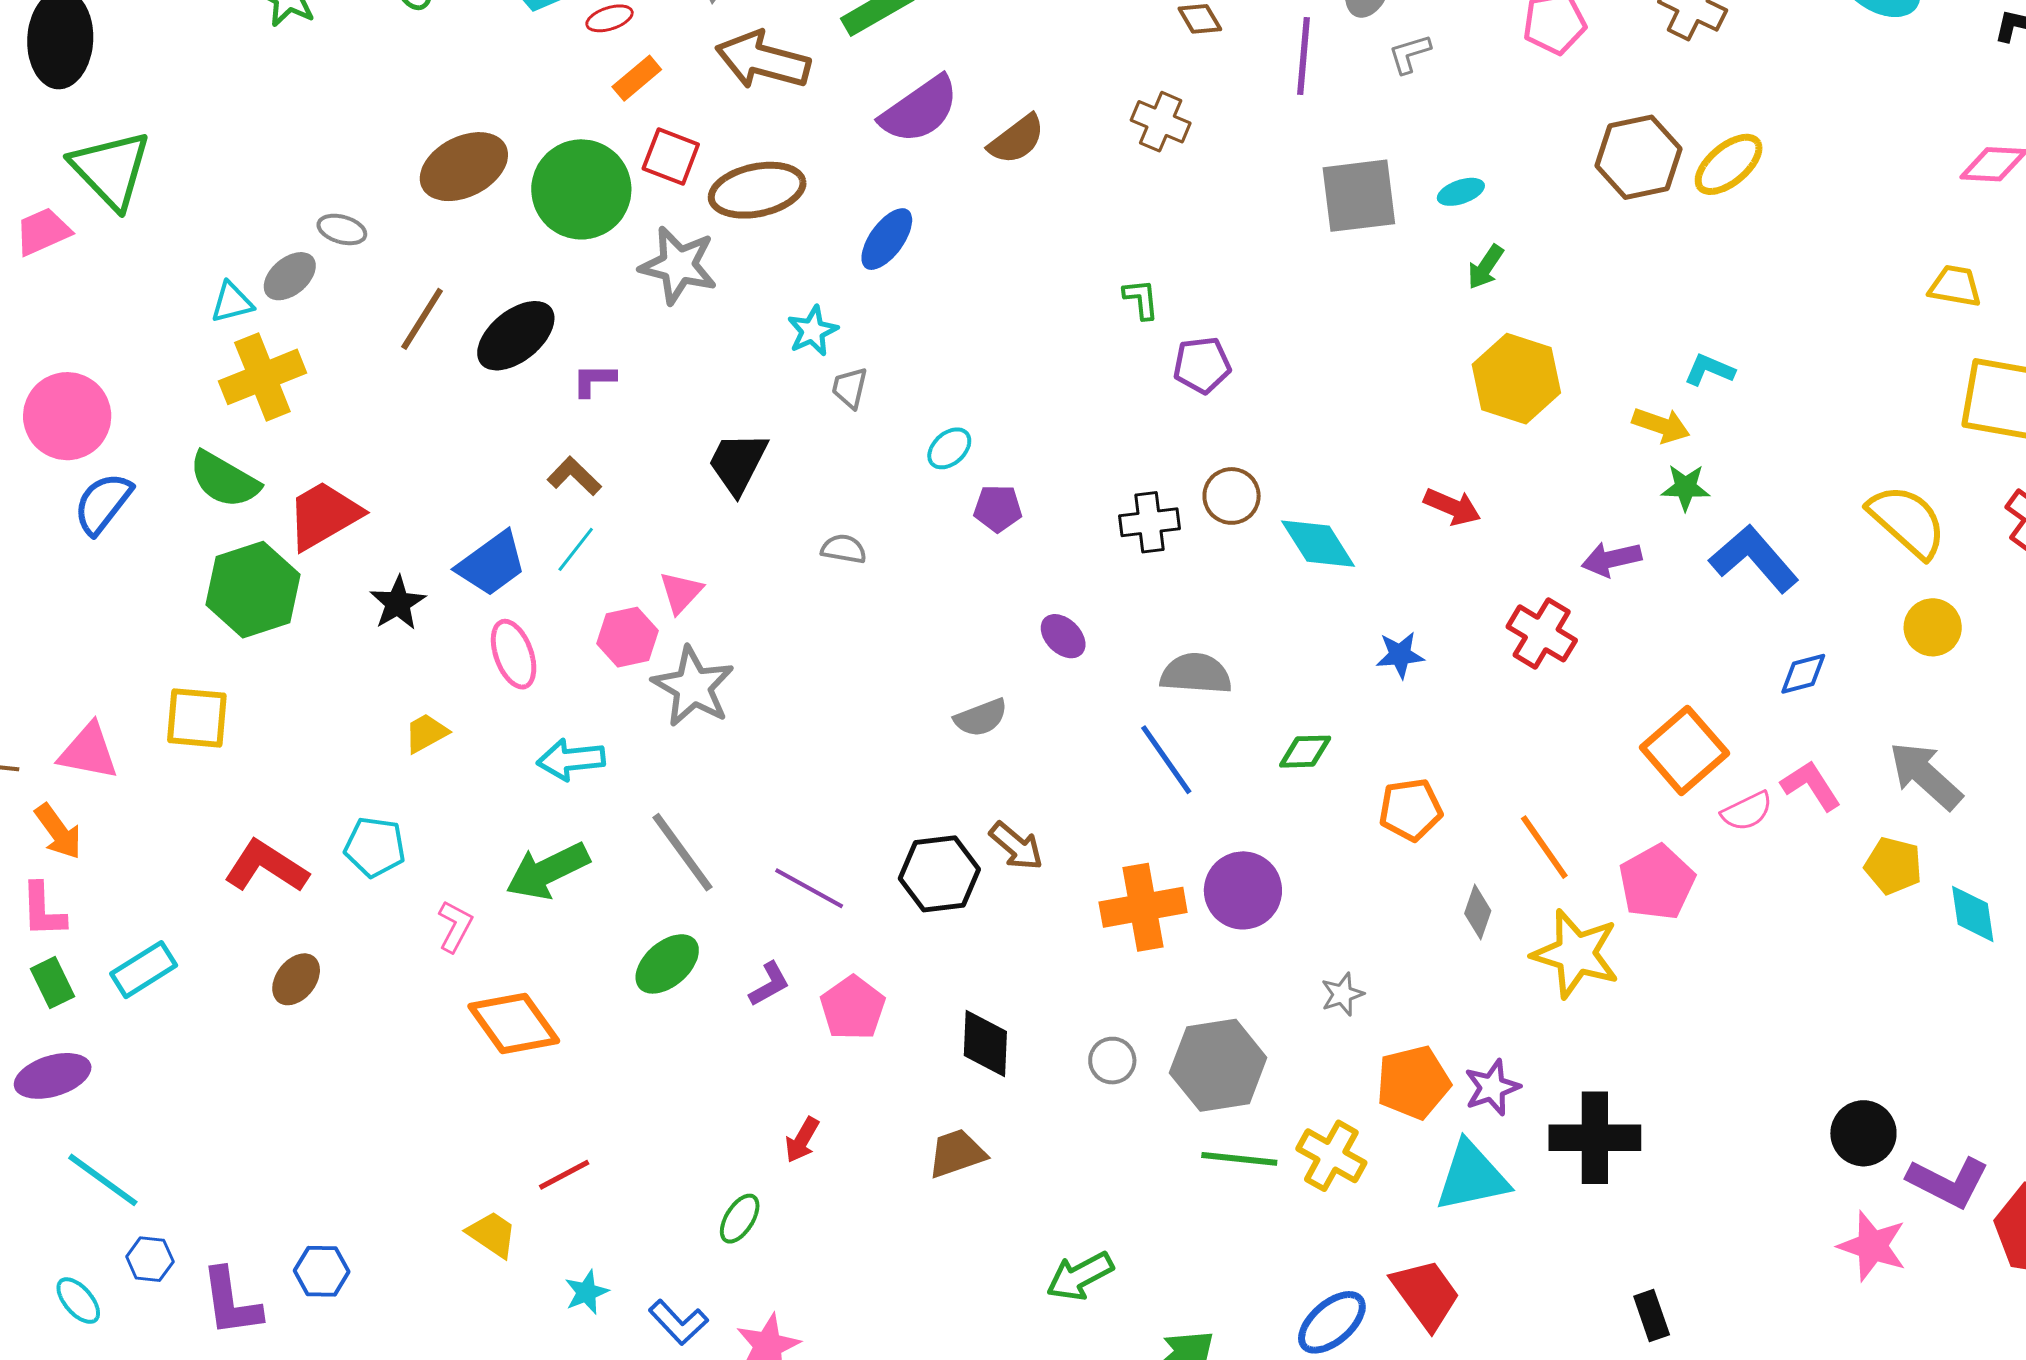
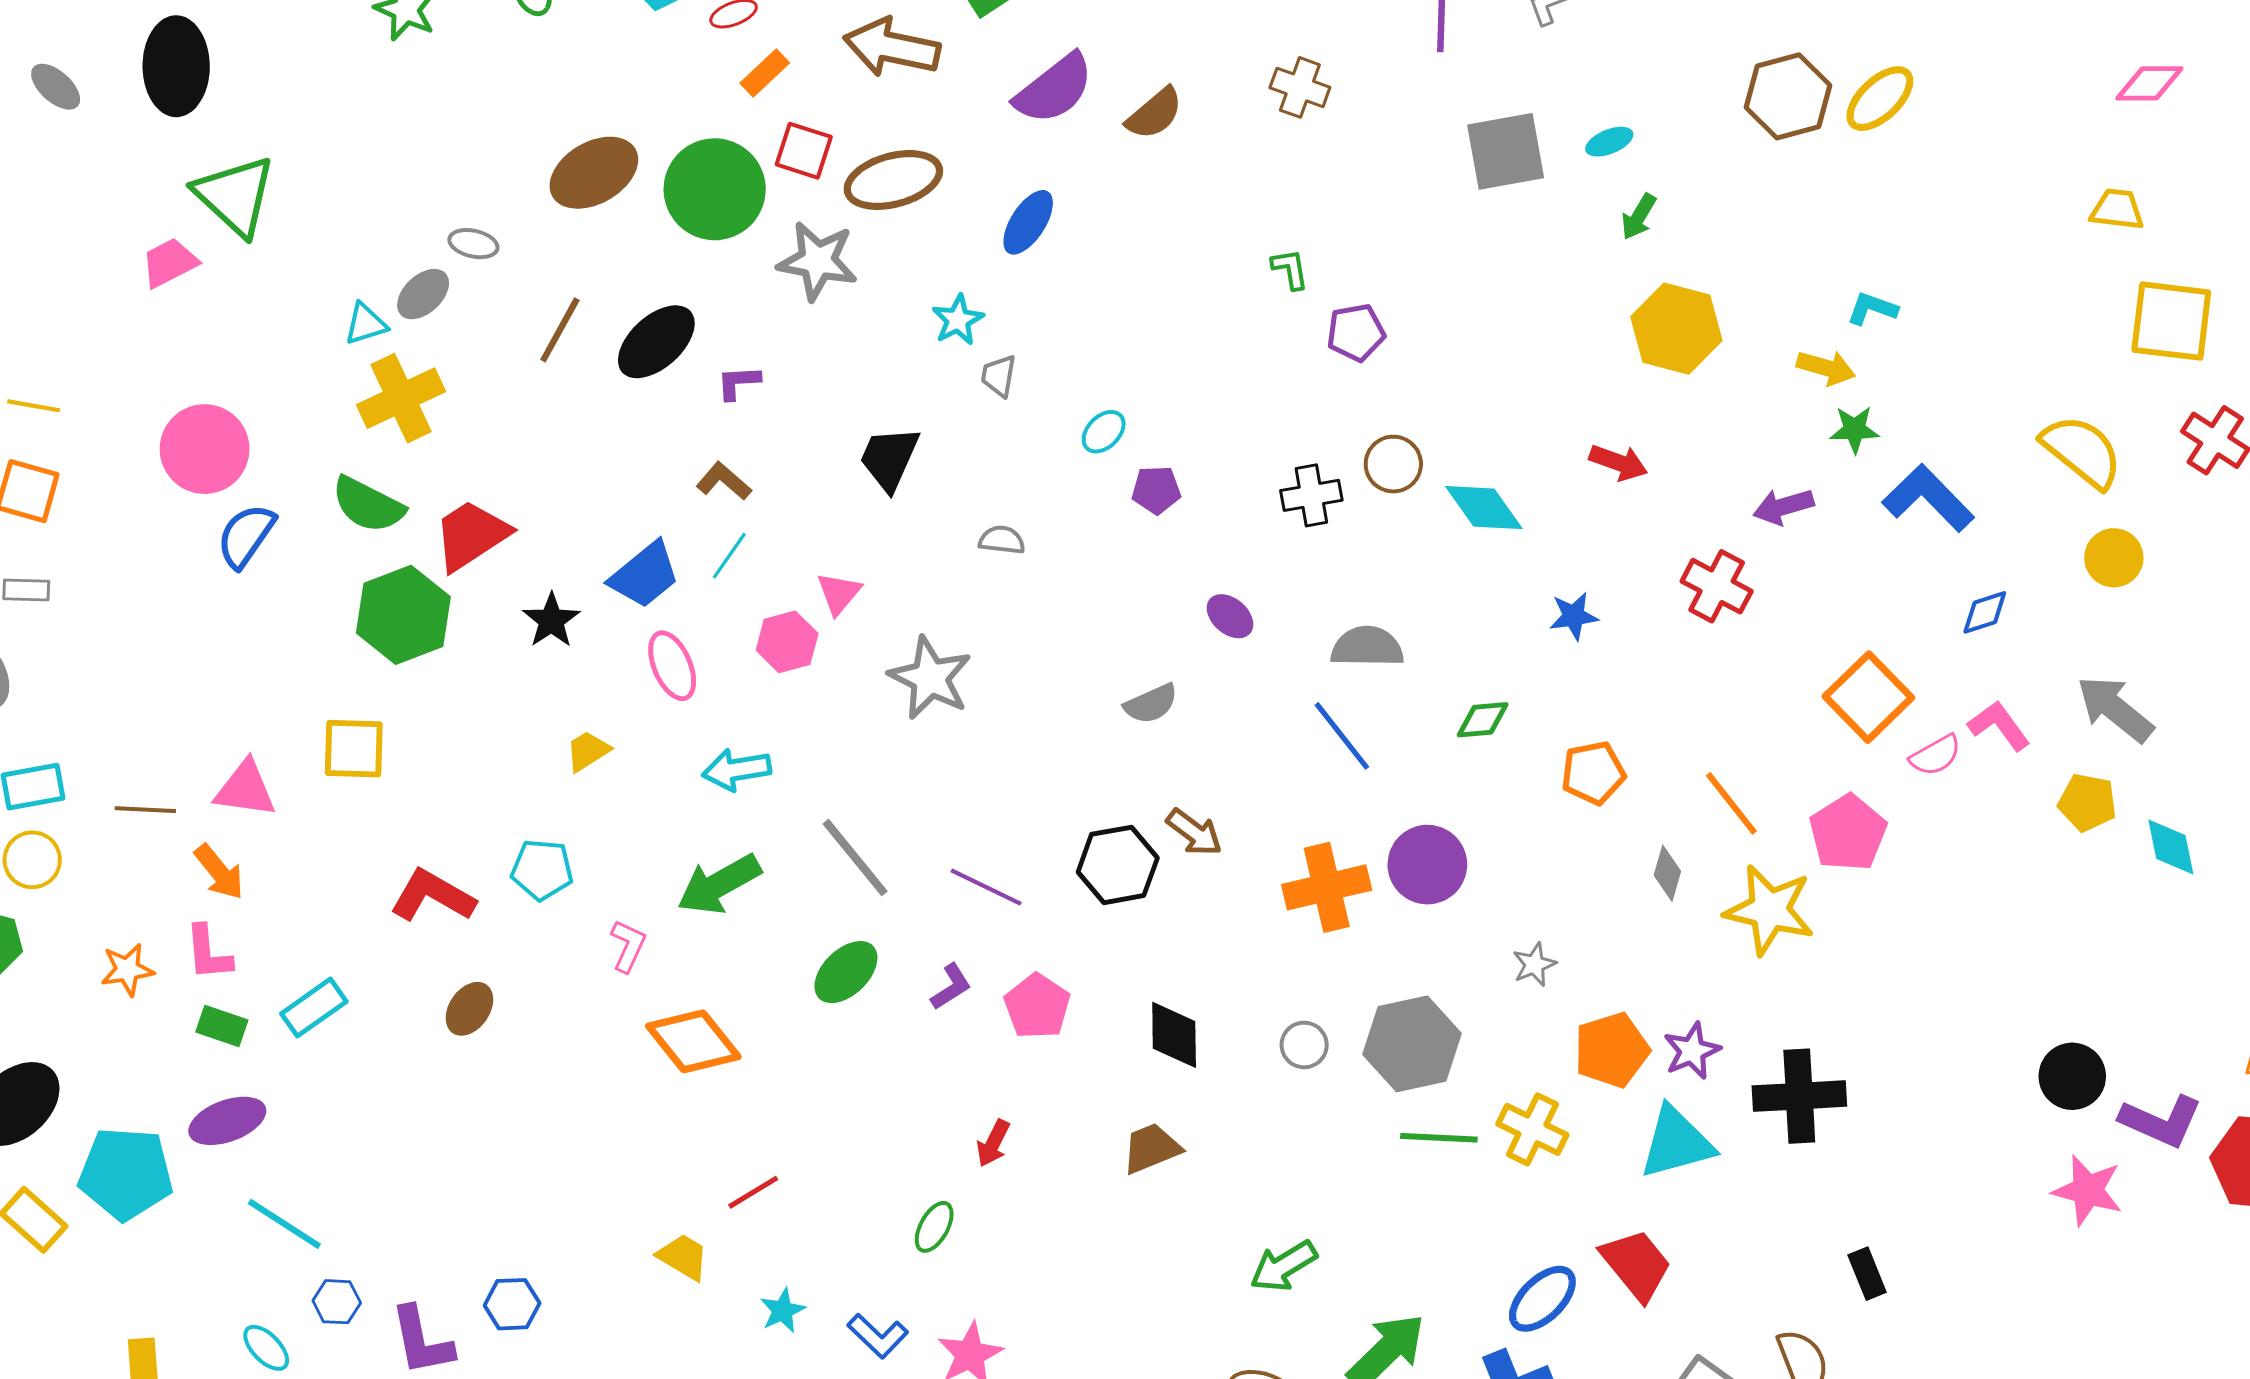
gray star: (693, 687) -> (930, 678), moved
green rectangle: (52, 983) -> (222, 1026), turned -42

